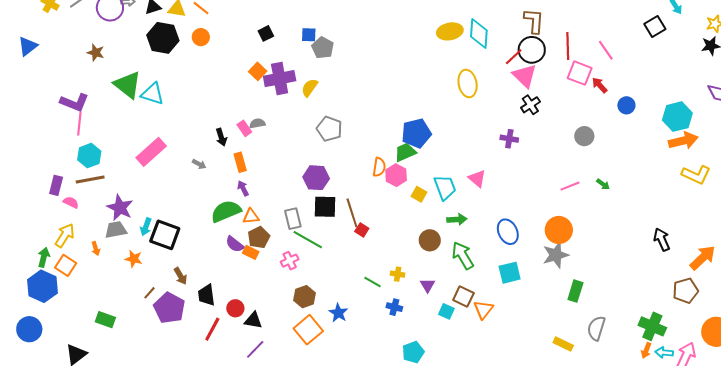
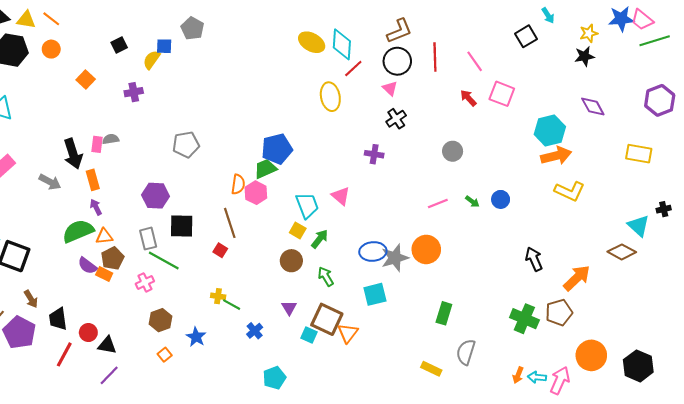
brown L-shape: (534, 21) -> (399, 31), turned 64
yellow ellipse: (450, 31) -> (312, 42), turned 40
gray pentagon: (323, 48) -> (192, 28), moved
red line: (514, 57) -> (353, 68), moved
orange square: (258, 71) -> (86, 79), moved
pink square: (580, 73) -> (502, 94), moved
pink triangle: (525, 76) -> (390, 88), size x0.6
purple cross: (280, 79) -> (134, 92), size x0.6
yellow semicircle: (310, 88) -> (152, 60), moved
blue circle: (626, 105) -> (501, 199), moved
pink rectangle: (244, 128) -> (97, 144), turned 42
gray pentagon: (329, 129) -> (186, 144), turned -30
black arrow: (221, 137) -> (73, 154), size x1.6
gray arrow: (199, 164) -> (50, 182), size x1.5
purple hexagon: (316, 178) -> (156, 196), moved
yellow square: (419, 194) -> (298, 230), moved
brown line: (352, 213) -> (230, 223), moved
green arrow: (457, 219) -> (320, 239), turned -48
blue ellipse: (508, 232) -> (373, 251), turned -70
green arrow: (463, 255) -> (326, 276), size x0.7
gray star: (556, 255) -> (395, 258), moved
yellow cross: (398, 274) -> (218, 296), moved
brown square: (463, 296) -> (327, 319), size x1.4
blue cross: (394, 307) -> (255, 331), turned 35
green cross: (652, 326) -> (524, 319), moved
orange square: (308, 330) -> (165, 355), size x0.5

